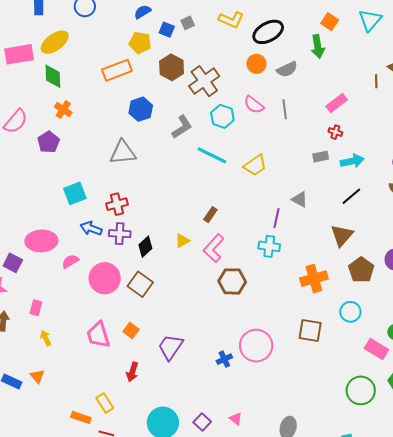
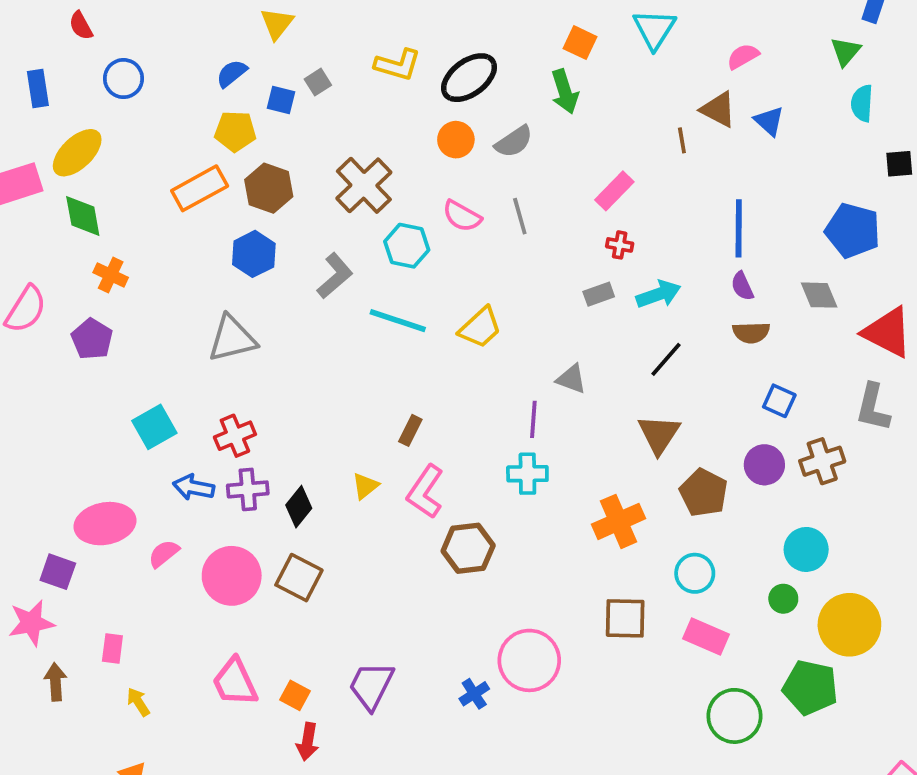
brown hexagon: (172, 67) -> (269, 188), moved
orange square: (131, 330) -> (295, 695), moved
pink rectangle: (376, 349) -> (706, 636), moved

